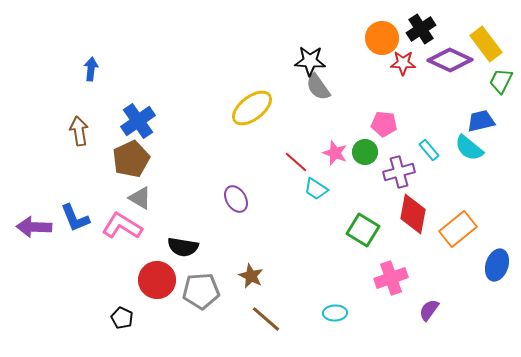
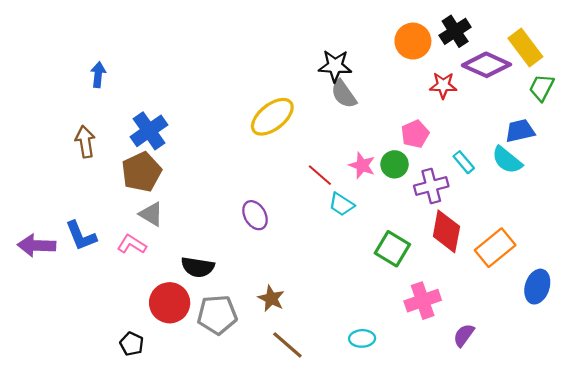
red star: (403, 63) -> (443, 85), moved
pink pentagon: (384, 124) -> (415, 134), turned -30
pink L-shape: (122, 226) -> (132, 244), size x0.7

